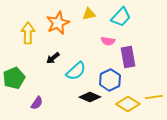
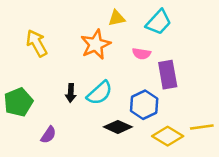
orange star: (58, 23) -> (96, 44), moved
yellow arrow: (28, 33) -> (37, 43), turned -30
black arrow: (53, 58) -> (71, 93), moved, turned -48

